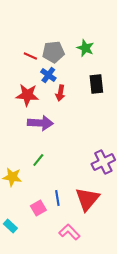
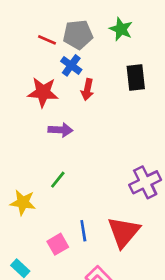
purple arrow: (40, 123) -> (60, 130), size x0.7

